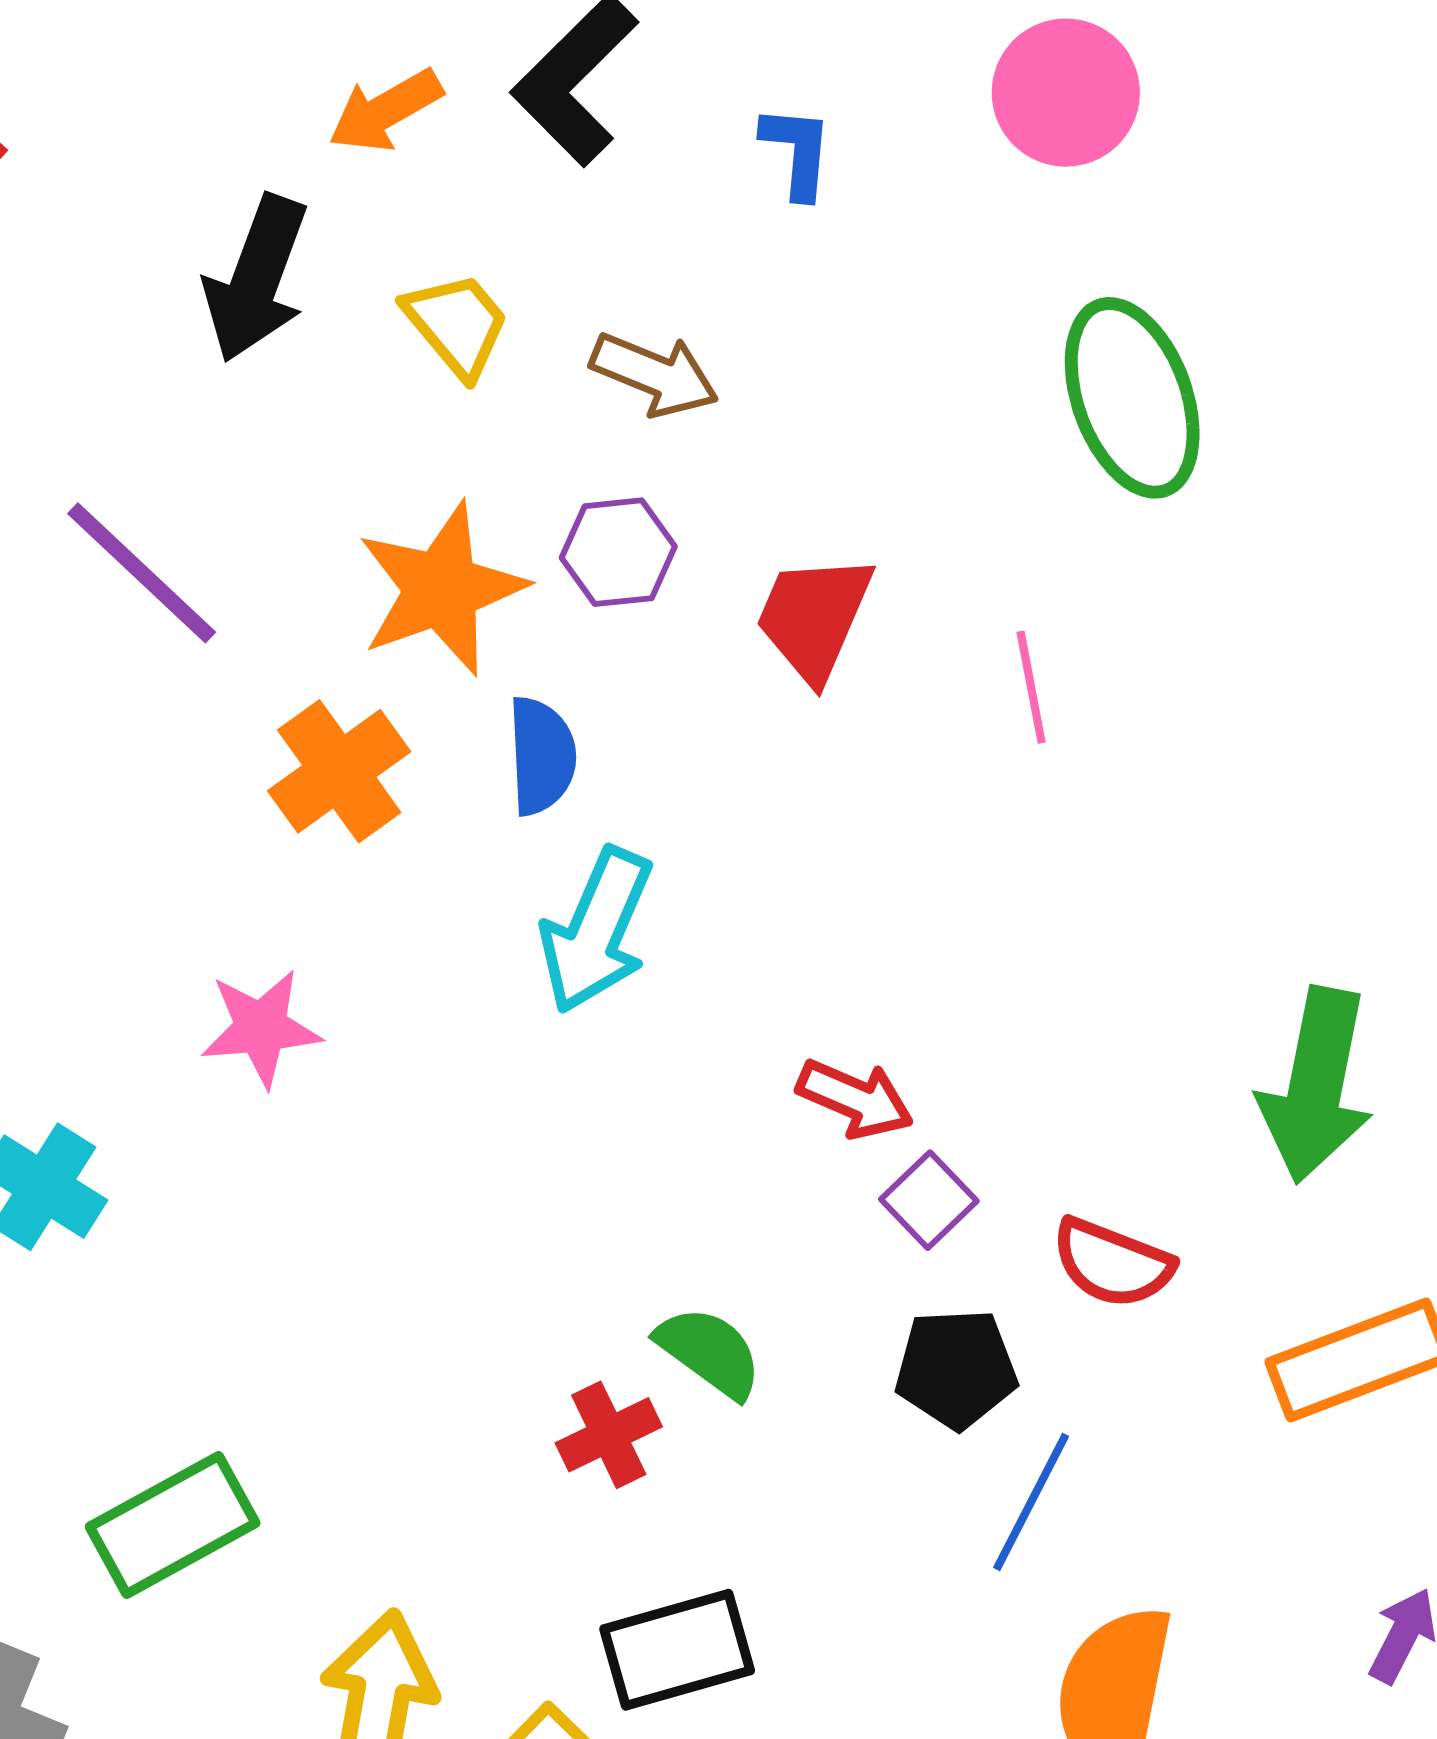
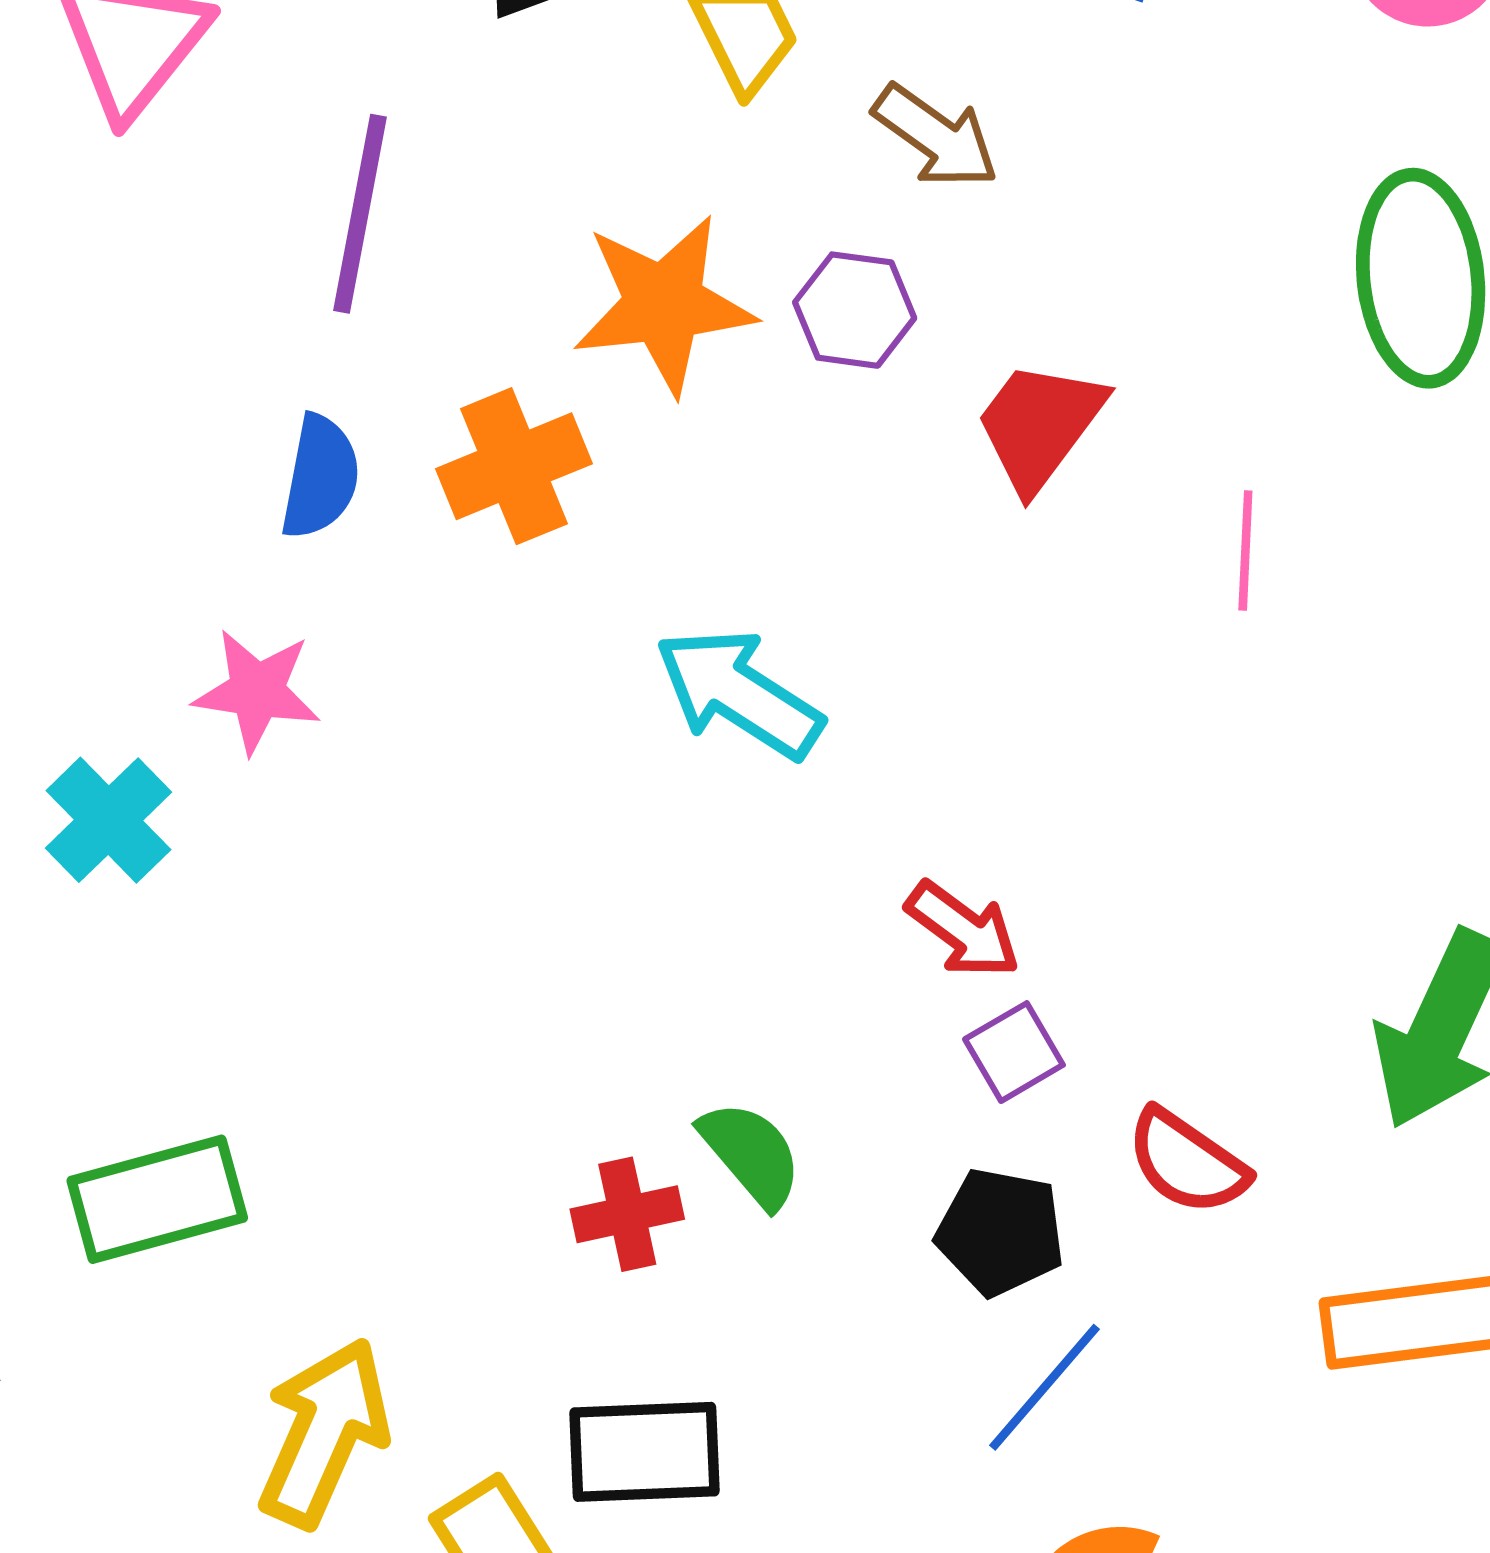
purple line: (142, 573) -> (360, 214), turned 44
blue semicircle: (542, 756) -> (320, 477), moved
cyan arrow: (596, 931) -> (739, 693), turned 86
pink star: (261, 1028) -> (257, 691), moved

